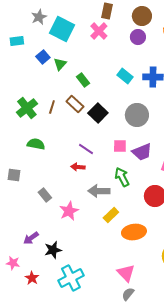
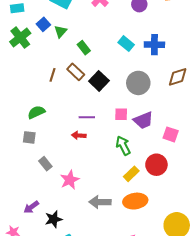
green cross: (27, 108) -> (20, 38), moved
green semicircle: (36, 144) -> (36, 112), turned -36
purple line: (86, 149) -> (87, 117), turned -35
gray square: (14, 175) -> (29, 137), moved
gray arrow: (99, 191) -> (100, 202), moved
yellow rectangle: (111, 215) -> (131, 174), moved

